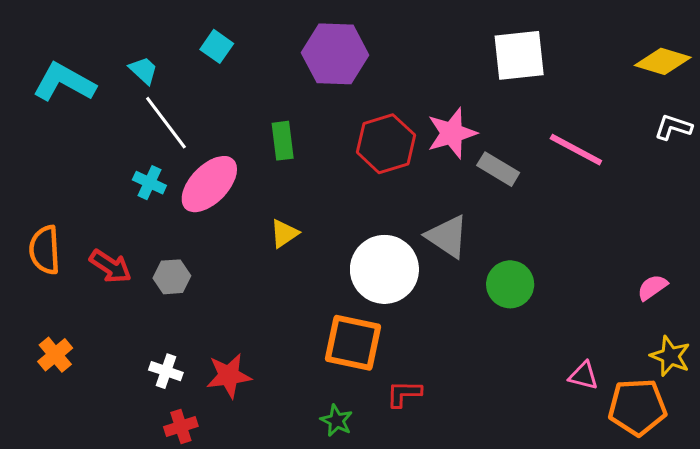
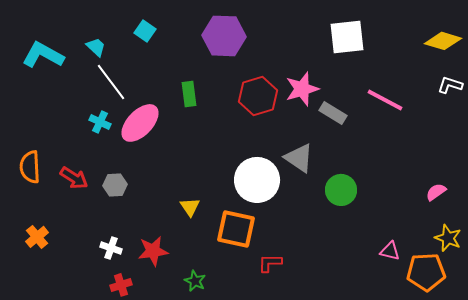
yellow triangle: (284, 233) -> (190, 207), moved, turned -30
green star: (337, 421) -> (195, 281), moved

